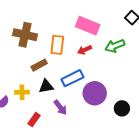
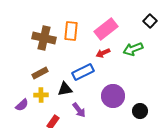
pink rectangle: (88, 26) -> (106, 29), turned -60
orange rectangle: (57, 45) -> (71, 31), moved
brown rectangle: (39, 65) -> (40, 73), moved
blue rectangle: (72, 78) -> (83, 72), moved

